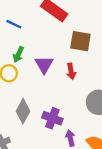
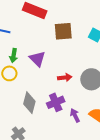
red arrow: (71, 71) -> (65, 78), moved, turned -72
purple cross: (52, 118) -> (56, 102), turned -30

